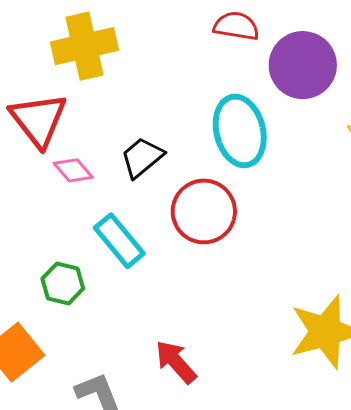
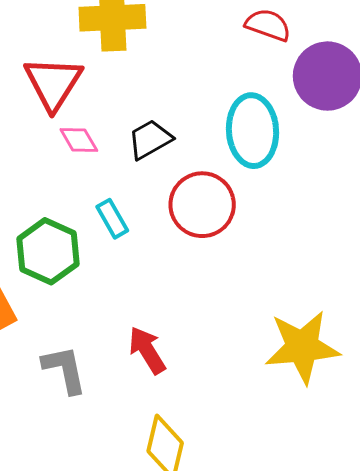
cyan rectangle: (119, 241) -> (112, 219), size x0.7
green hexagon: (63, 283) -> (48, 251), size x1.5

